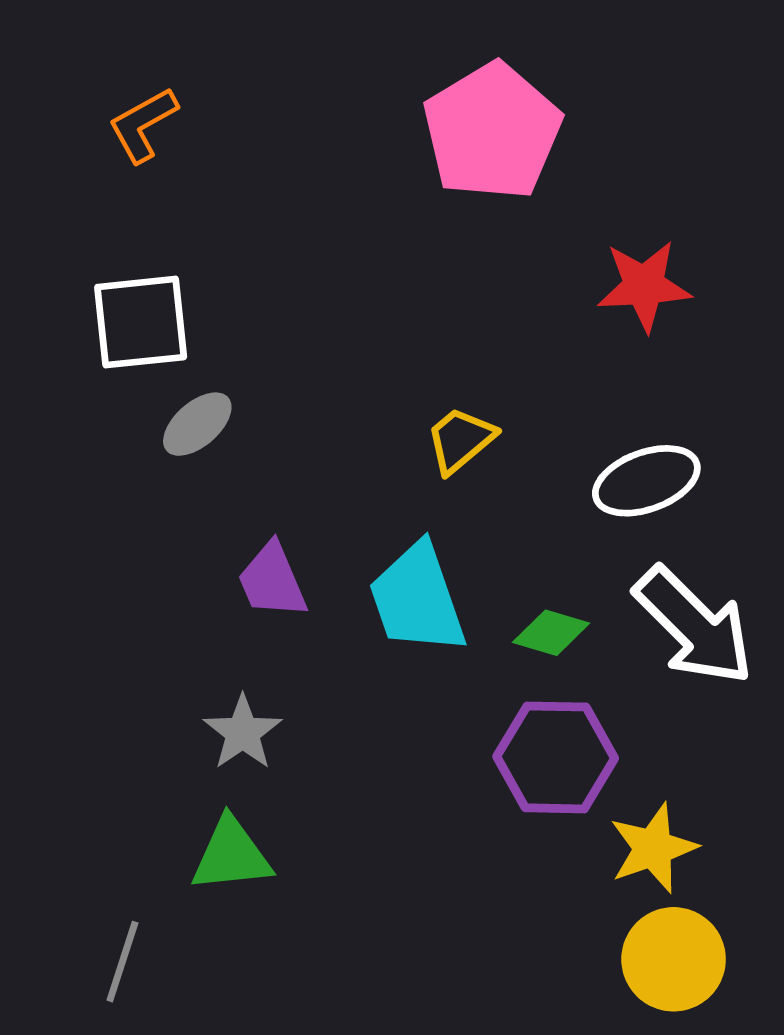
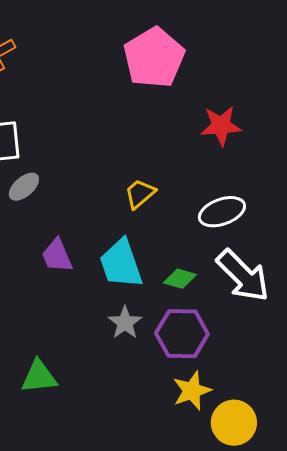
gray star: (243, 733) -> (125, 323), moved
yellow star: (653, 848) -> (192, 391), moved

